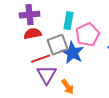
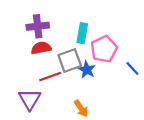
blue star: (73, 53) -> (87, 70), size x0.7
purple triangle: (47, 75) -> (30, 99), moved

